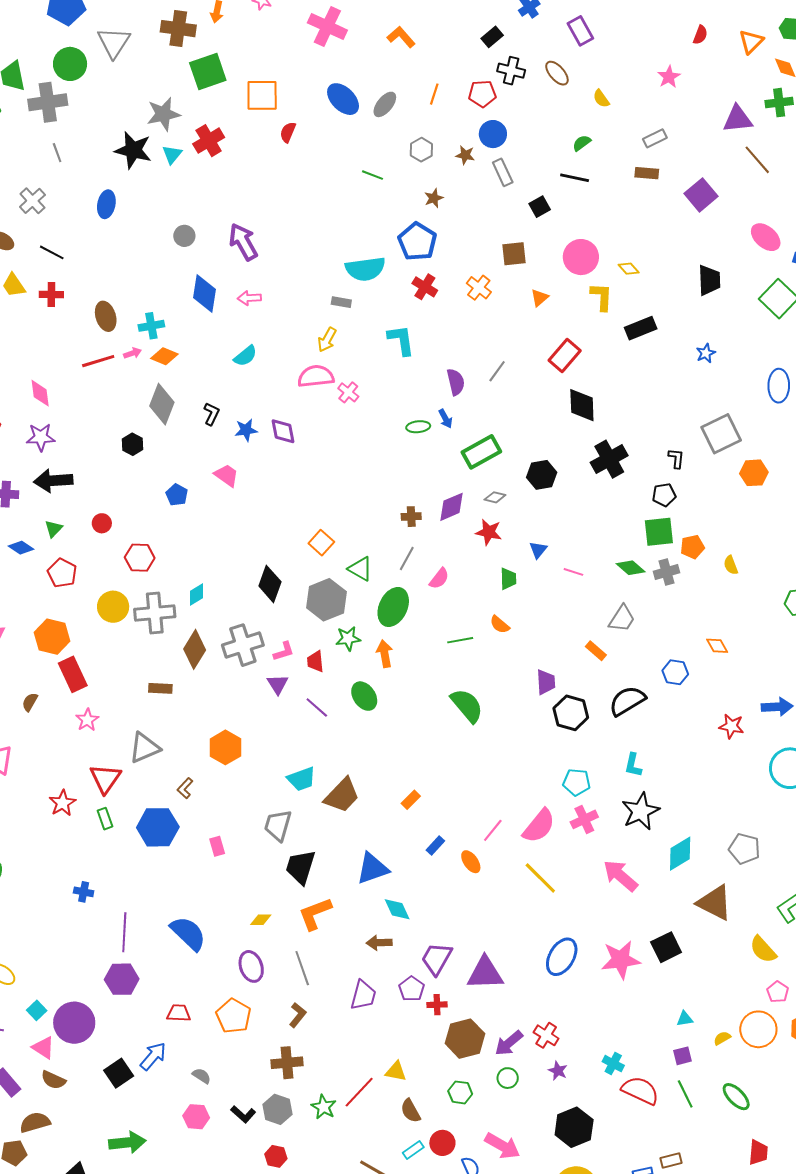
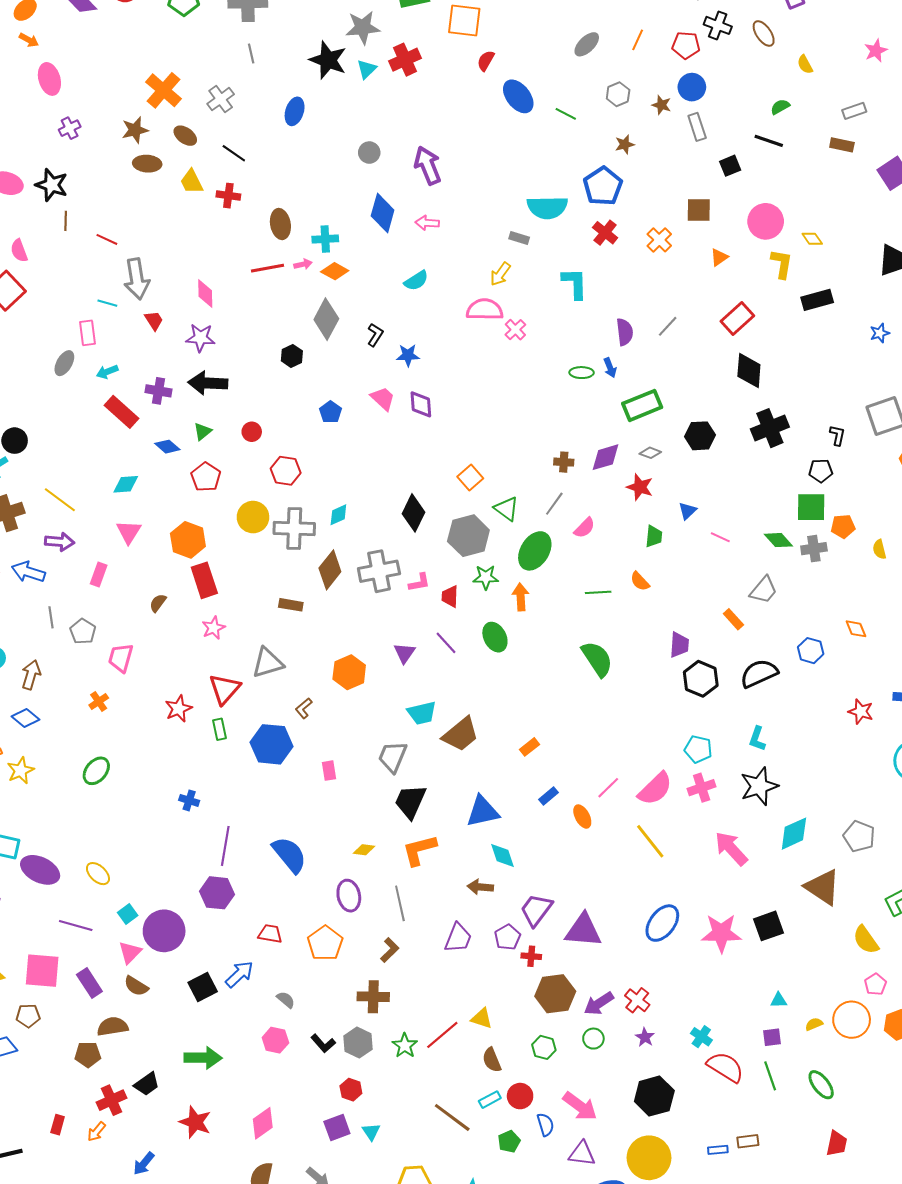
blue ellipse: (343, 99) -> (518, 96), moved
purple diamond: (283, 431) -> (421, 404), moved
purple triangle: (278, 684) -> (404, 653), moved
pink triangle: (43, 1048) -> (130, 952), turned 35

